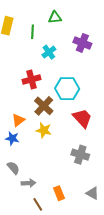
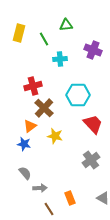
green line: (33, 32) -> (44, 39), turned -32
cyan cross: (49, 52) -> (60, 59), turned 32
red cross: (32, 79) -> (33, 86), moved
brown cross: (44, 106) -> (44, 108), moved
gray cross: (80, 155) -> (91, 160), turned 36

